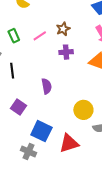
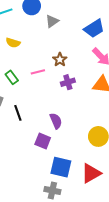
pink line: (40, 36) -> (38, 72), turned 32
purple square: (19, 107) -> (43, 141), moved

